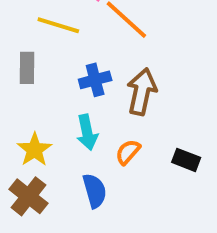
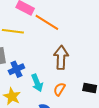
blue cross: (95, 80) -> (16, 69), moved

